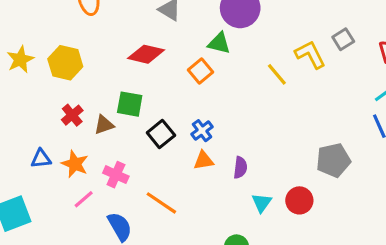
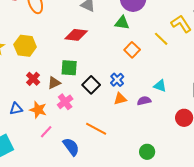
orange square: (201, 71) -> (132, 50), moved
purple semicircle: (240, 168) -> (144, 101), turned -104
pink cross: (116, 175) -> (65, 102), moved, turned 35
cyan triangle: (262, 203) -> (160, 86), moved, turned -40

